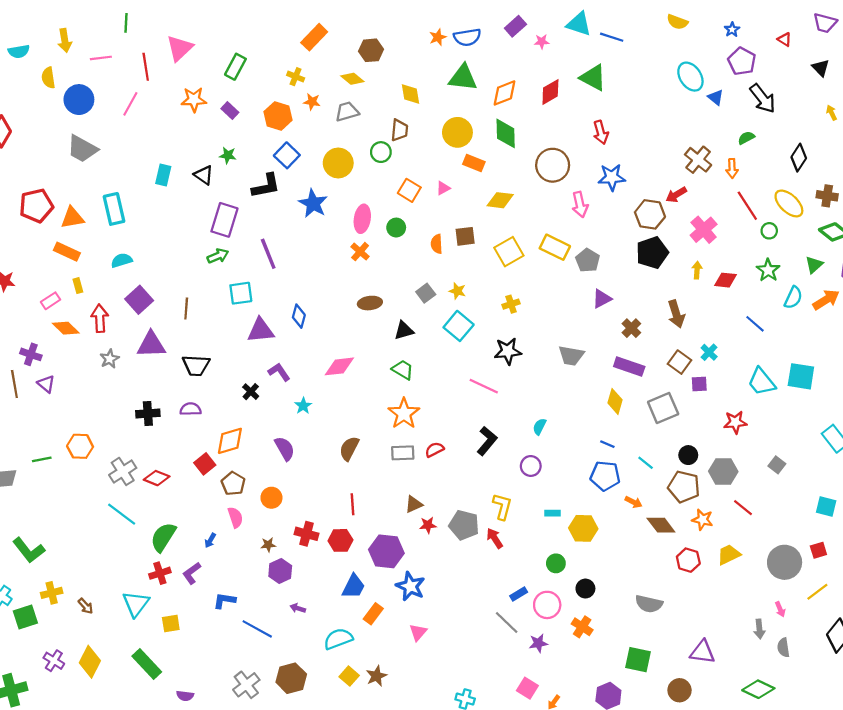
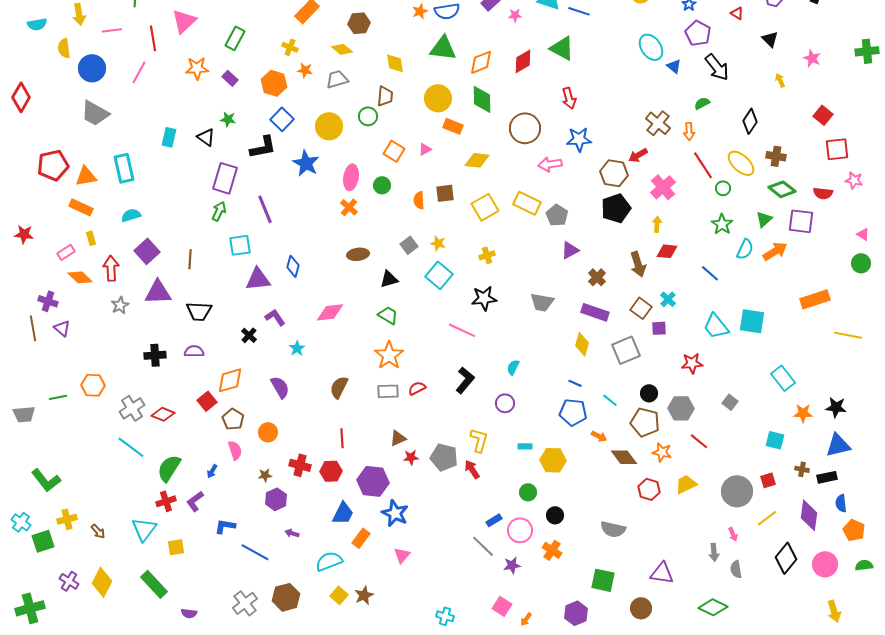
pink arrow: (580, 205) -> (550, 164), turned 95
green arrow: (218, 256) -> (219, 211), turned -42
red diamond: (725, 280) -> (667, 251), moved

